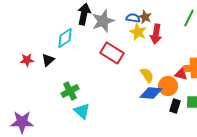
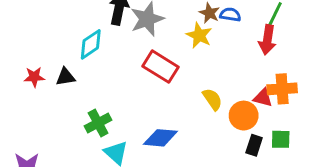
blue semicircle: (133, 18) -> (230, 15), moved
red arrow: (156, 34) -> (267, 40), moved
black triangle: (48, 60) -> (65, 77), turned 32
blue diamond: (151, 93) -> (160, 138), moved

